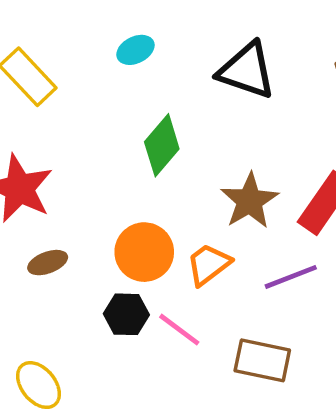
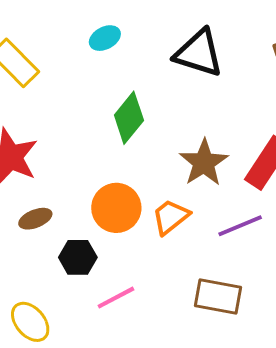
black hexagon: (126, 314) -> (78, 257), moved
pink line: (179, 330) -> (116, 298), moved, turned -63

